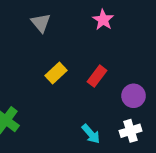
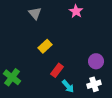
red rectangle: (97, 76) -> (57, 70), moved

